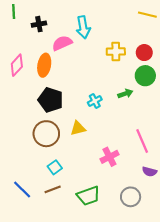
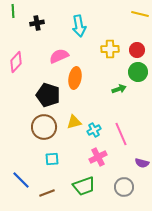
pink semicircle: (62, 43) -> (59, 56), moved
orange ellipse: (44, 65) -> (75, 78), moved
cyan cross: (95, 101) -> (94, 130), moved
pink line: (142, 141) -> (121, 134), moved
pink cross: (109, 157) -> (98, 157), moved
cyan square: (55, 167) -> (52, 159), turned 32
brown line: (53, 189) -> (47, 193), moved

